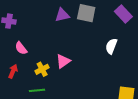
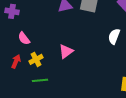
yellow cross: (42, 69) -> (36, 59), moved

